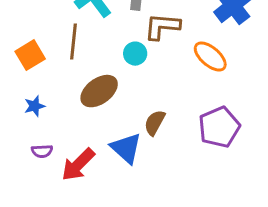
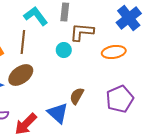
orange ellipse: (210, 57) -> (114, 52), turned -50
brown ellipse: (99, 91) -> (21, 75), moved

